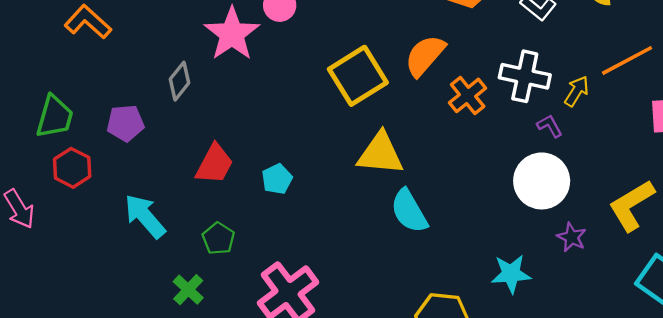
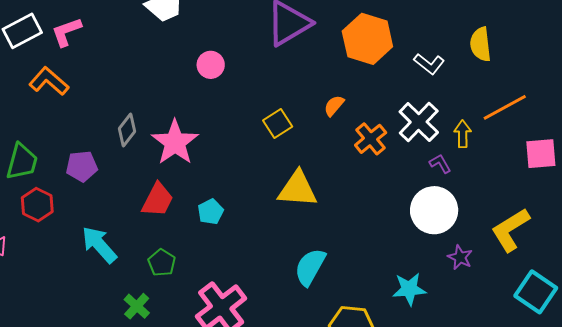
pink star: (232, 34) -> (175, 142), moved
orange semicircle: (425, 56) -> (334, 106), size x0.6
yellow square: (358, 76) -> (278, 124), size x0.6
white cross: (525, 76) -> (419, 122), turned 33
yellow arrow: (577, 91) -> (463, 134), turned -32
cyan semicircle: (409, 211) -> (310, 267), moved, turned 60

